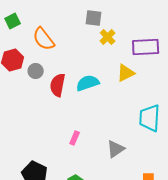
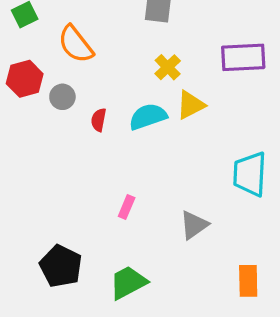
yellow cross: (108, 37) -> (168, 67), moved
yellow triangle: (126, 73) -> (191, 105), moved
red semicircle: (58, 85) -> (99, 120), size x0.6

